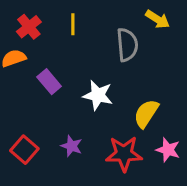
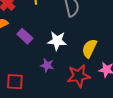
purple star: (72, 146) -> (47, 65), moved
red square: (24, 150) -> (15, 82), turned -30

